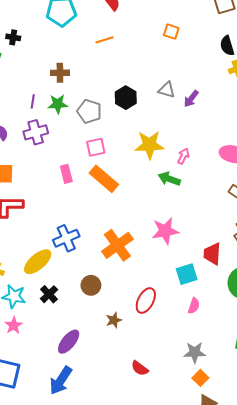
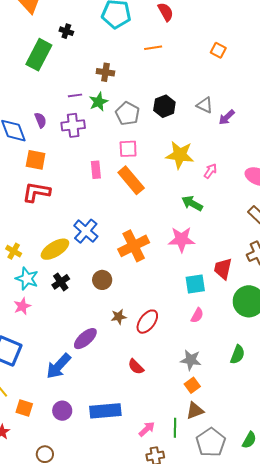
purple line: (33, 101) -> (75, 95), turned 64
green star: (58, 104) -> (99, 102), turned -30
green arrow: (169, 179) -> (192, 203), moved
blue cross: (66, 238) -> (86, 231), turned -35
red ellipse: (146, 301) -> (147, 322), moved
purple ellipse: (69, 342) -> (85, 339), moved

